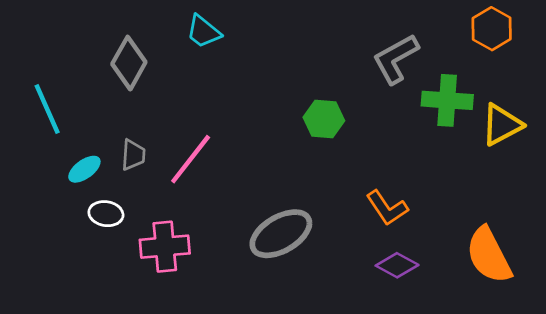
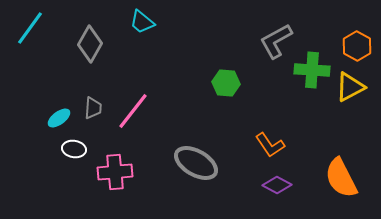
orange hexagon: (492, 29) -> (357, 46), moved
cyan line: (47, 109) -> (30, 28), moved, turned 60
gray ellipse: (281, 234) -> (196, 163), turned 60

